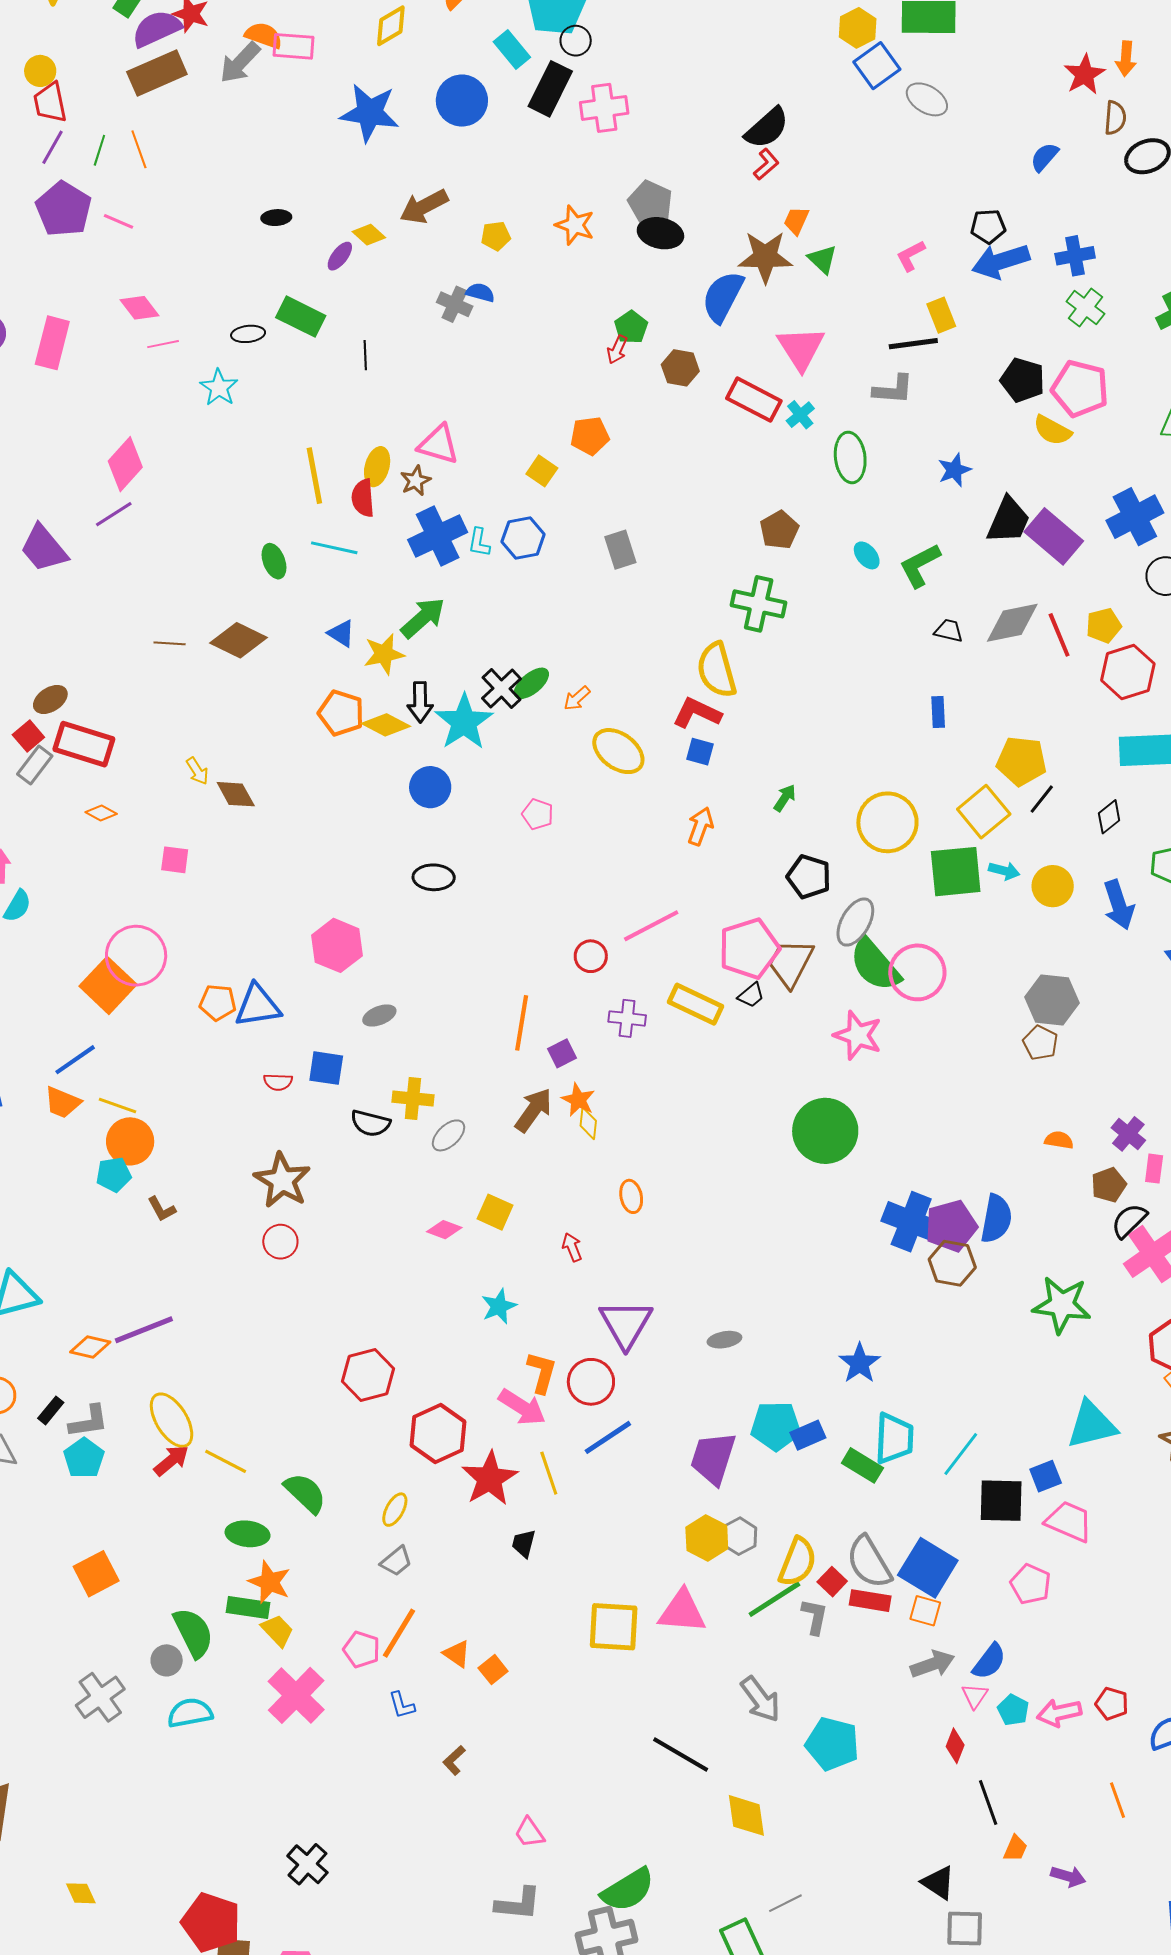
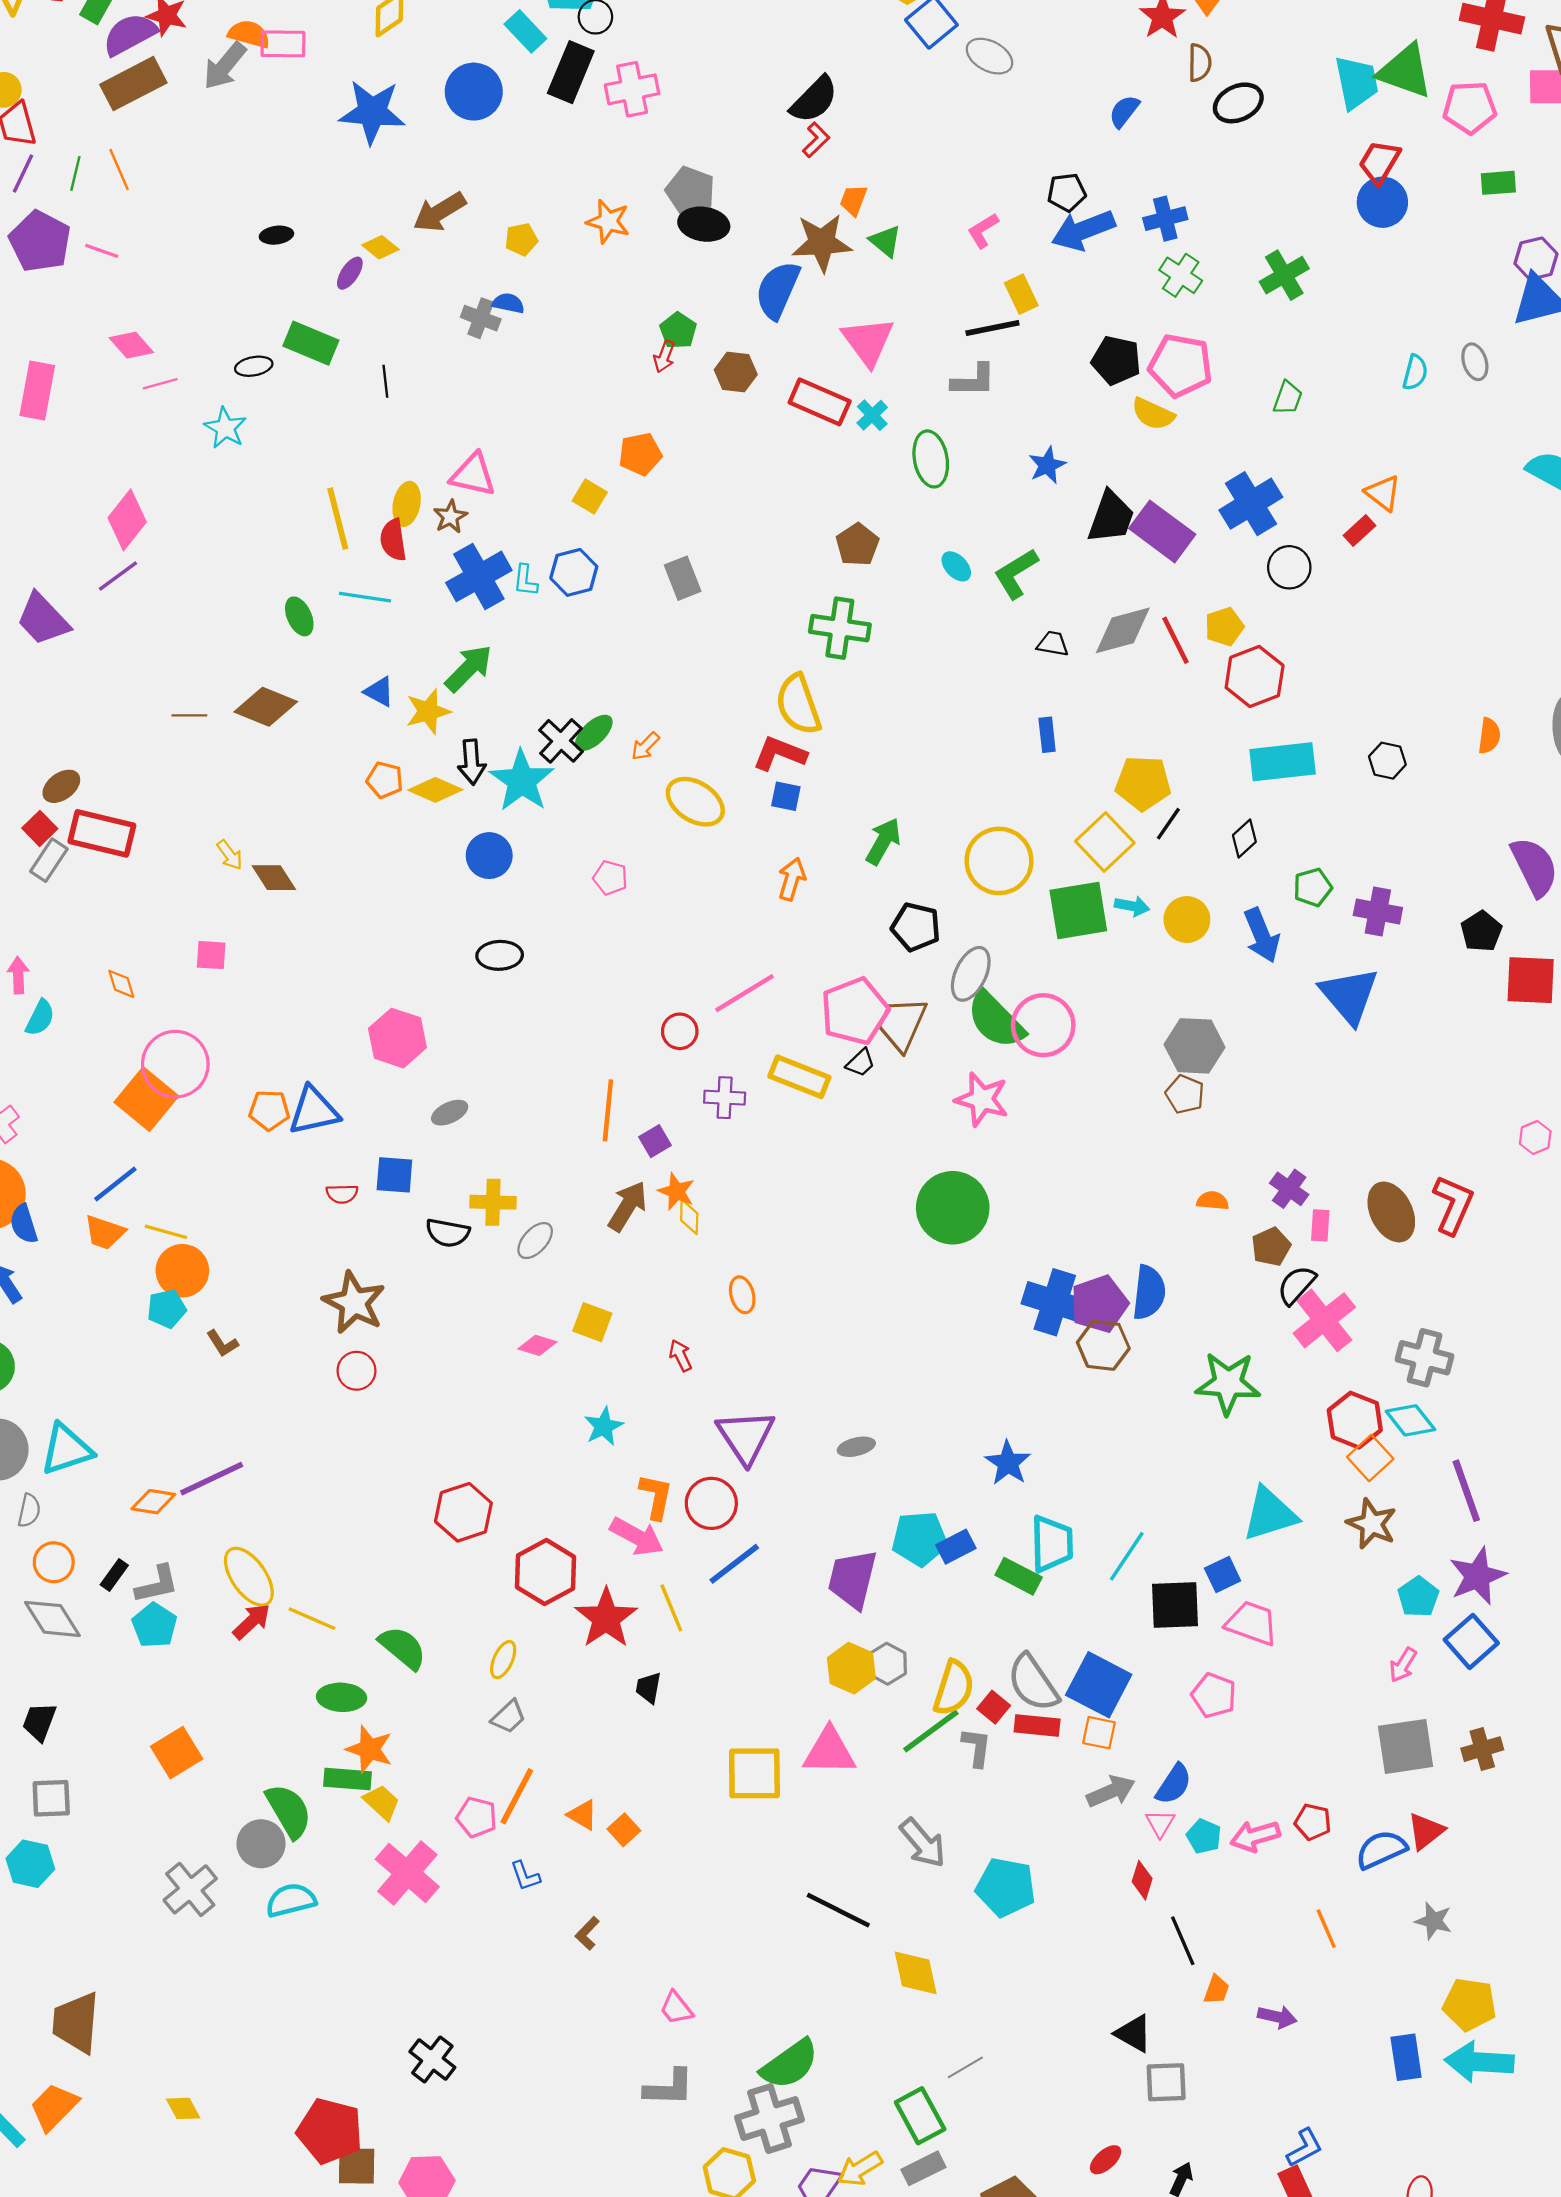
orange pentagon: (341, 713) -> (385, 780), size x0.7
green arrow: (785, 798) -> (883, 841), size x1.5
orange diamond: (101, 813) -> (121, 984), moved, turned 48
gray circle: (167, 1660) -> (261, 1844), size x1.4

